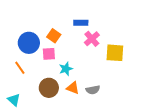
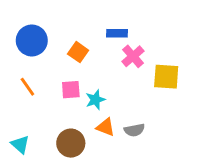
blue circle: (29, 43) -> (32, 40), moved
pink square: (49, 54) -> (71, 90), moved
orange line: (20, 68) -> (27, 87), moved
brown circle: (49, 88) -> (71, 143), moved

